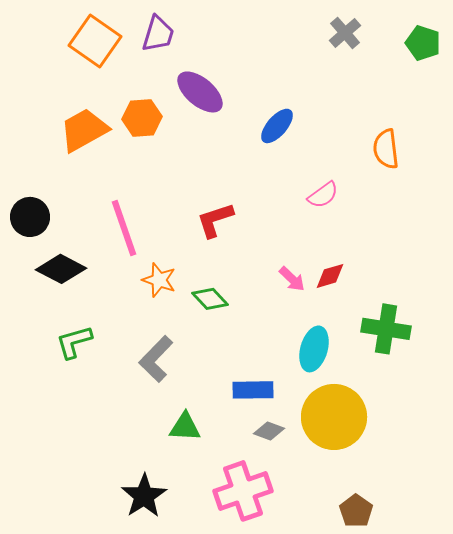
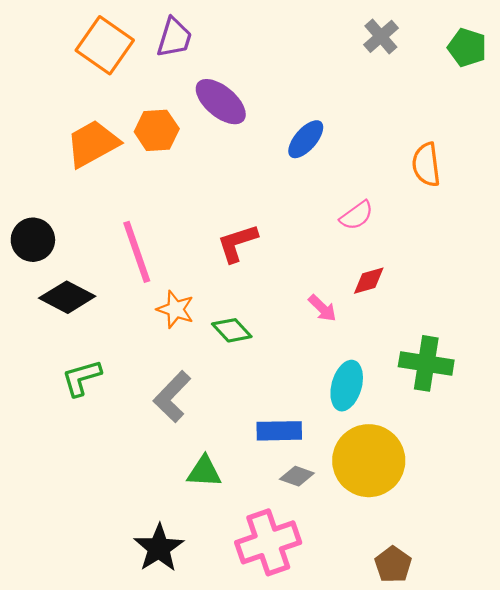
red diamond: (330, 276) -> (369, 281), moved

